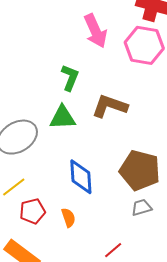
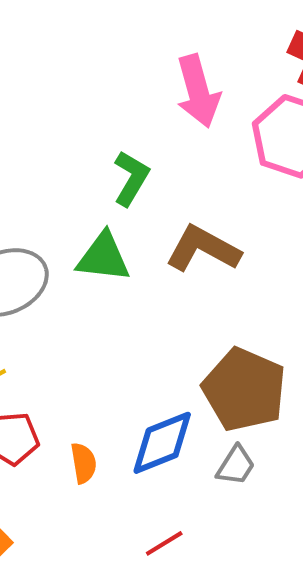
blue diamond: (81, 177) -> (162, 443), moved, turned 63
gray trapezoid: (142, 207) -> (236, 466), turned 130

